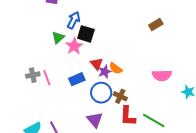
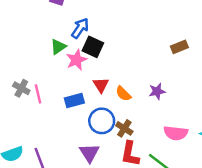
purple star: (105, 72) -> (157, 91), moved
gray cross: (33, 75) -> (21, 88), turned 32
pink semicircle: (162, 75) -> (176, 133), moved

